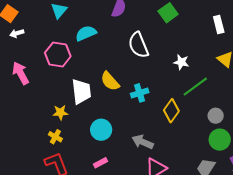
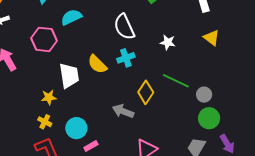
green line: (195, 87) -> (176, 81), moved, turned 64
cyan cross: (140, 93) -> (126, 58), moved
yellow diamond: (171, 111) -> (146, 92), moved
cyan circle: (101, 130) -> (76, 128), moved
gray arrow: (143, 142) -> (123, 111), moved

